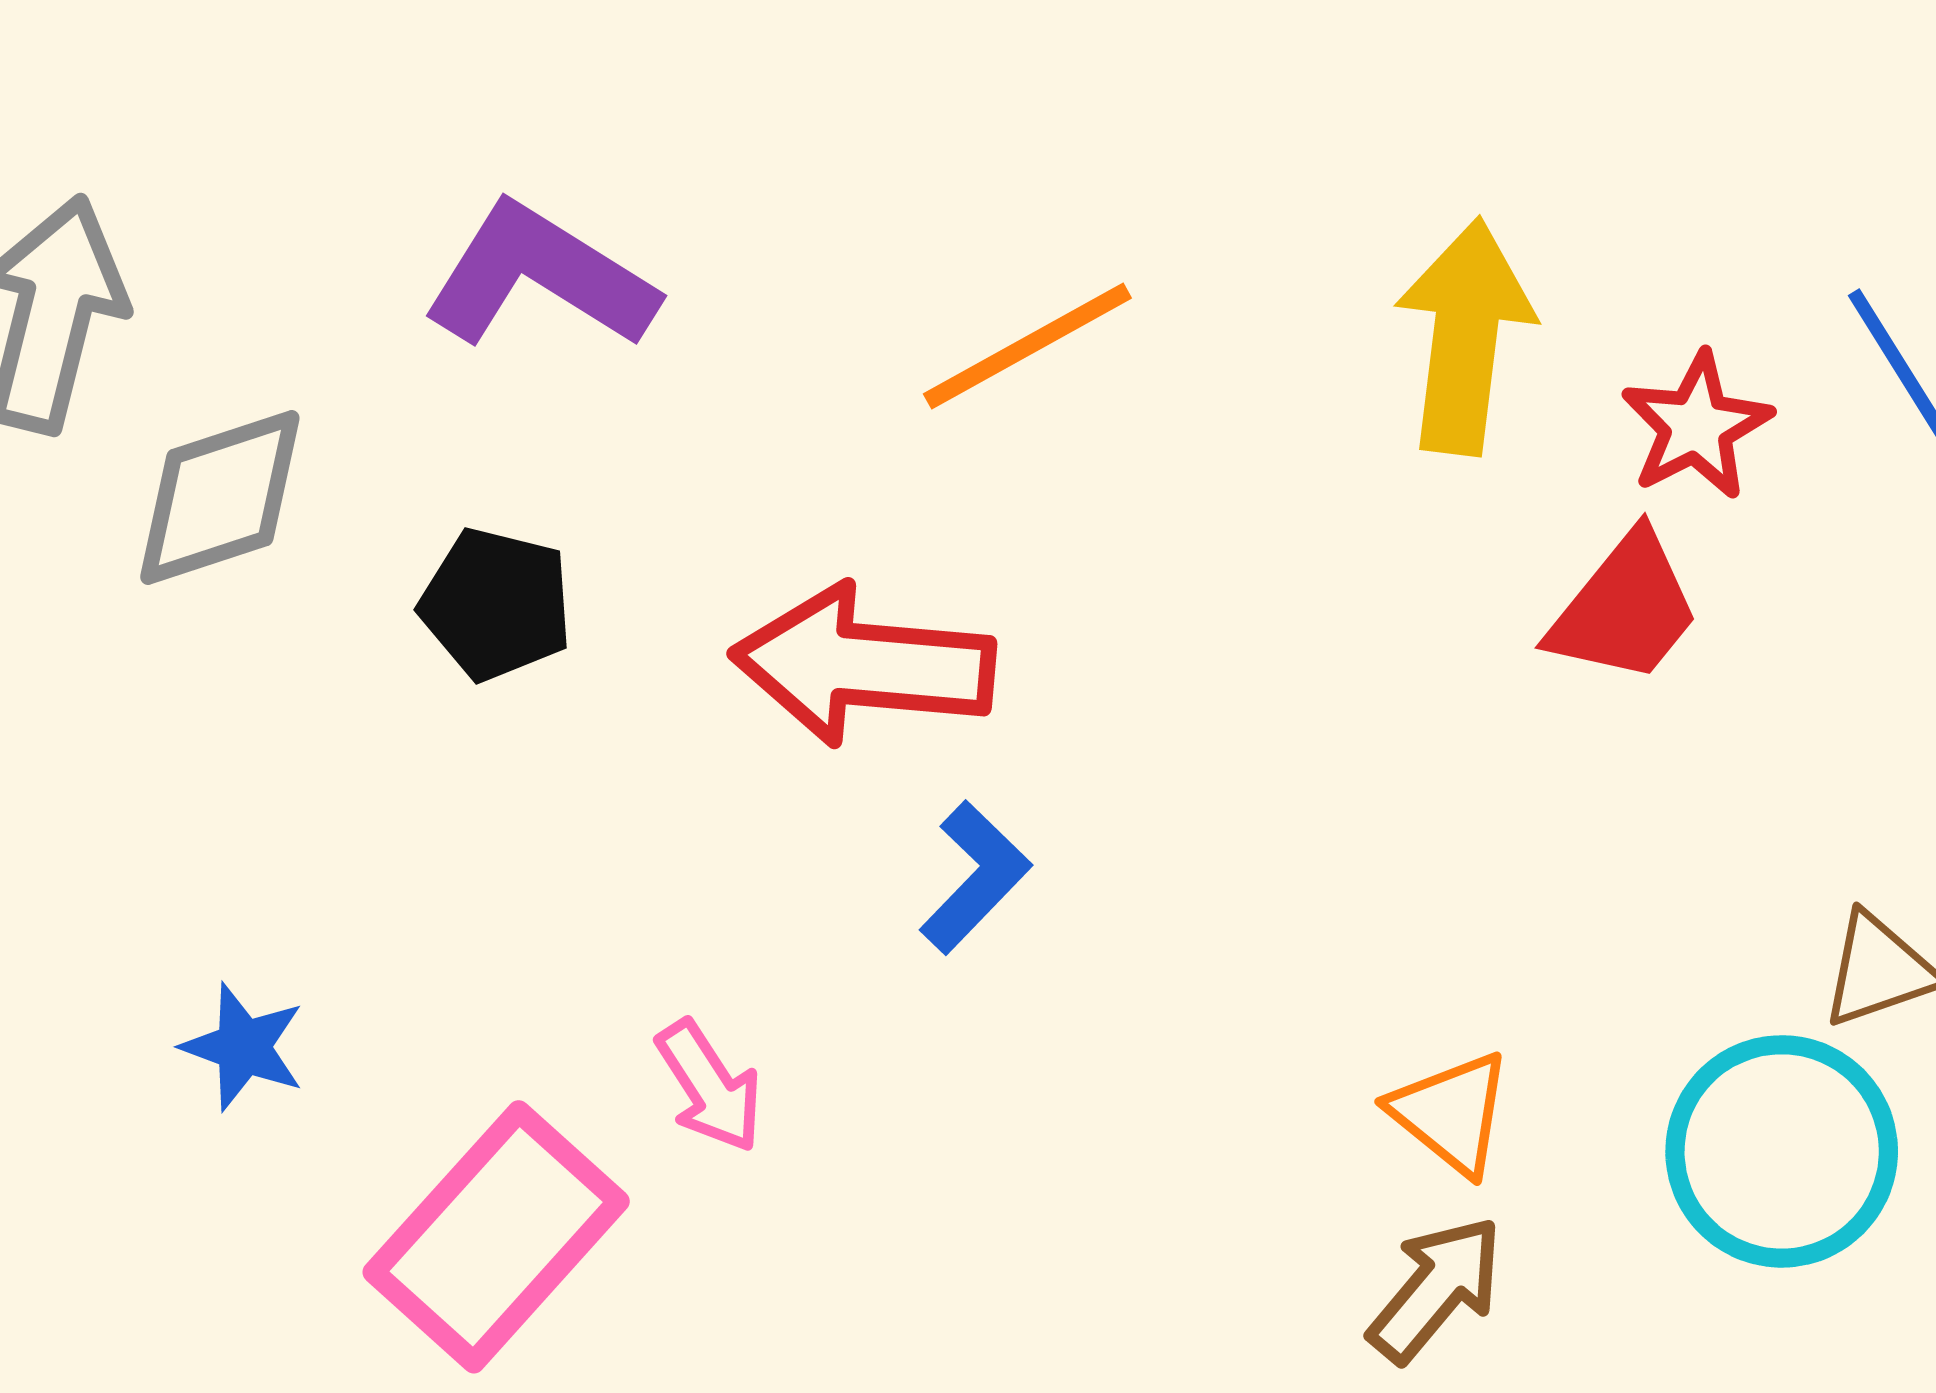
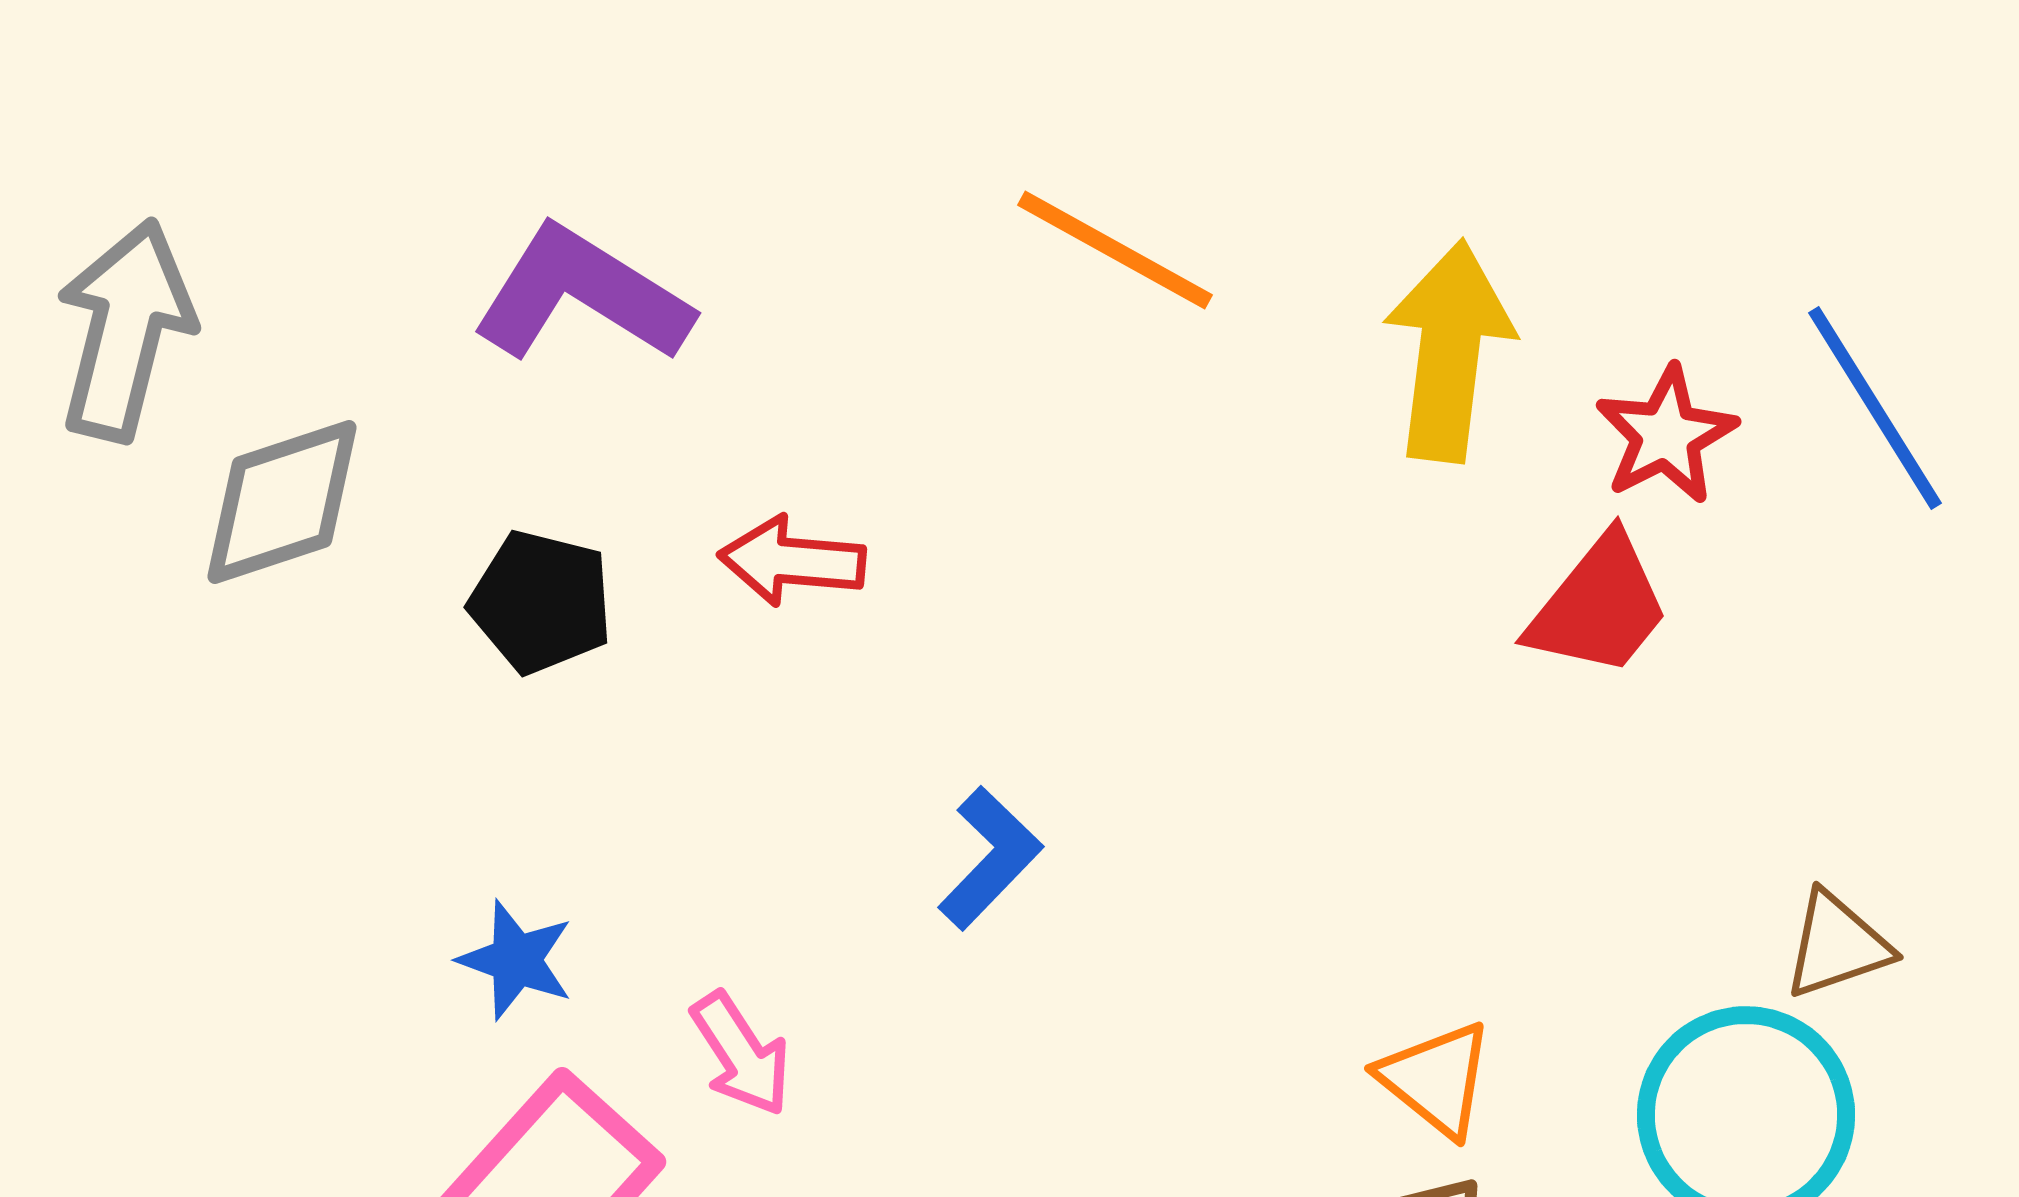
orange line: (1027, 346) -> (1115, 250), moved, turned 58
red arrow: (863, 665) -> (792, 561), moved, size x0.6
blue star: (243, 1047) -> (516, 960), moved

